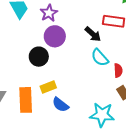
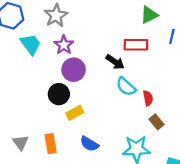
yellow rectangle: (48, 87) -> (75, 113), moved
orange rectangle: (26, 100) -> (51, 144), size x0.7

